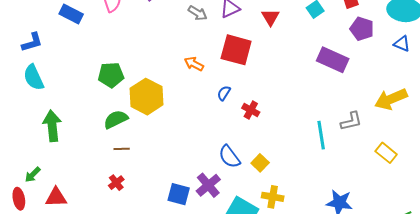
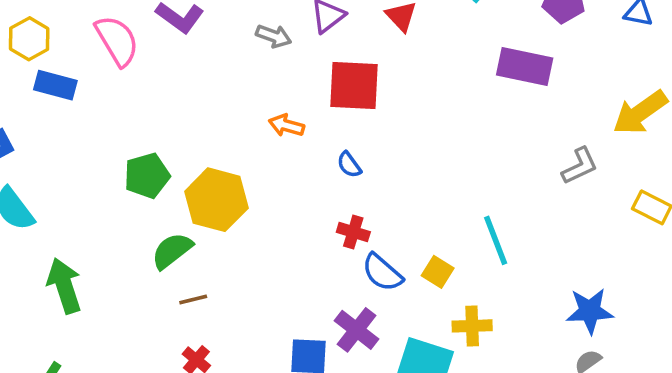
blue semicircle: (224, 93) -> (349, 165), turned -56
red cross: (251, 110) -> (353, 232), moved
cyan line: (321, 135) -> (496, 240), moved

